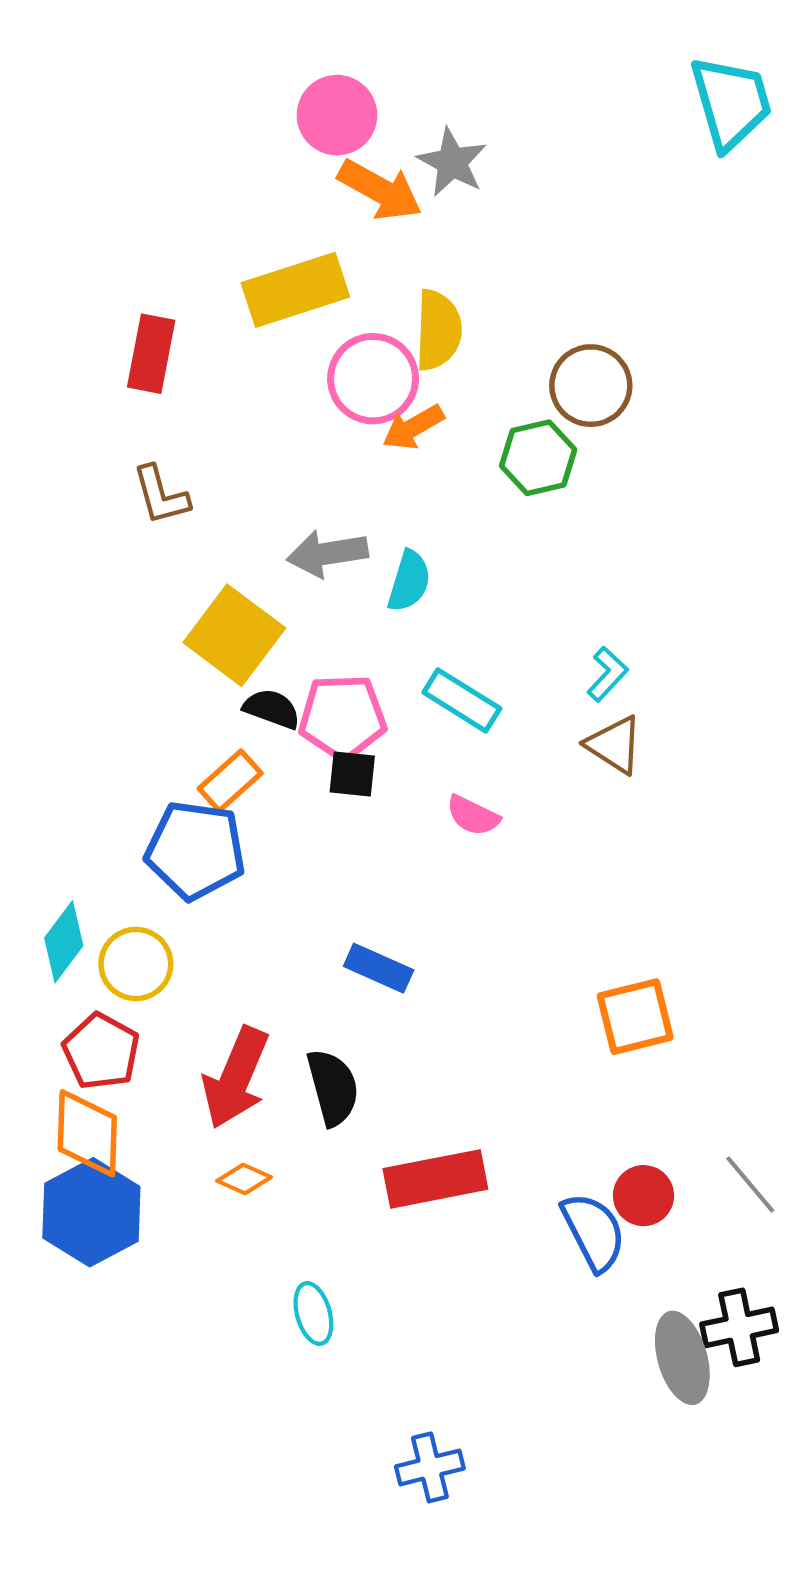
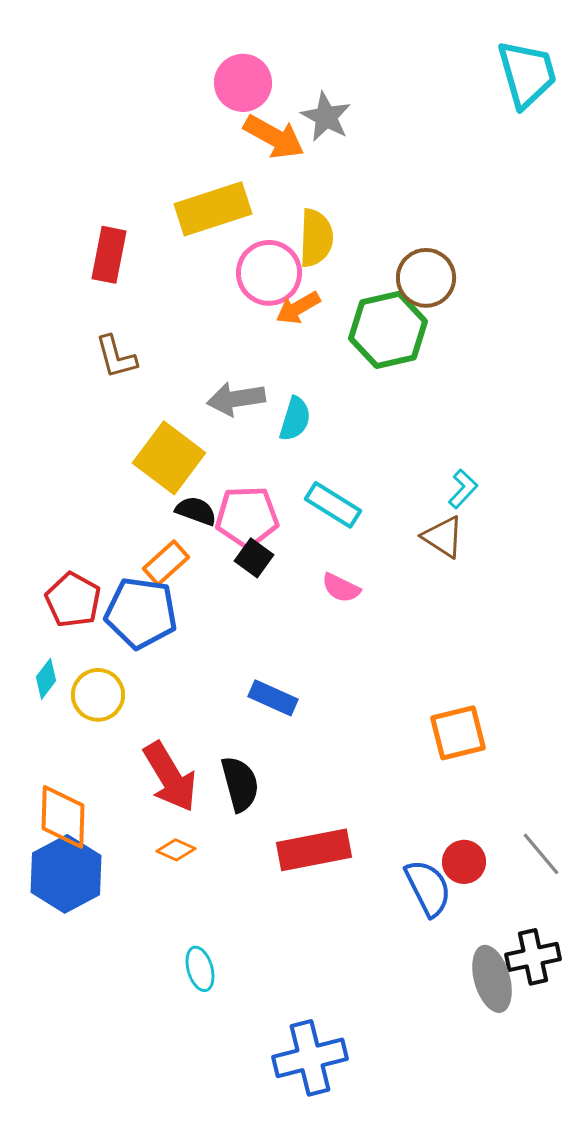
green hexagon: (538, 458) -> (388, 330), size x1.4
cyan L-shape: (607, 674) -> (463, 489), moved
black square: (352, 774) -> (254, 558), turned 30
cyan diamond: (64, 942) -> (46, 679), size x0.7
red pentagon: (101, 1051) -> (73, 600), moved
red arrow: (236, 1078) -> (170, 777), turned -54
cyan ellipse: (313, 1313) -> (200, 969), moved
blue cross: (430, 1467) -> (310, 1058), size x1.5

